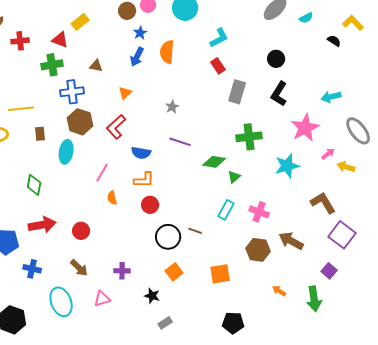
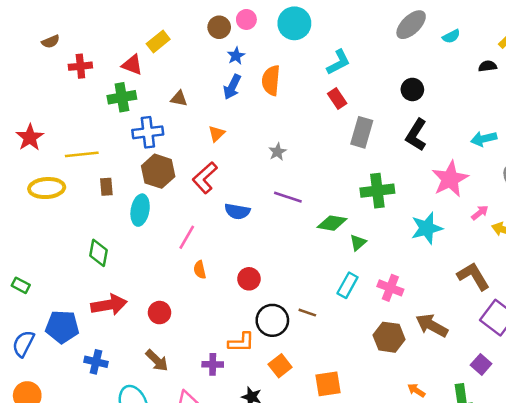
black semicircle: (334, 41) -> (488, 66), turned -40
orange L-shape: (144, 180) -> (241, 342), moved
orange square: (220, 274) -> (328, 384), moved

